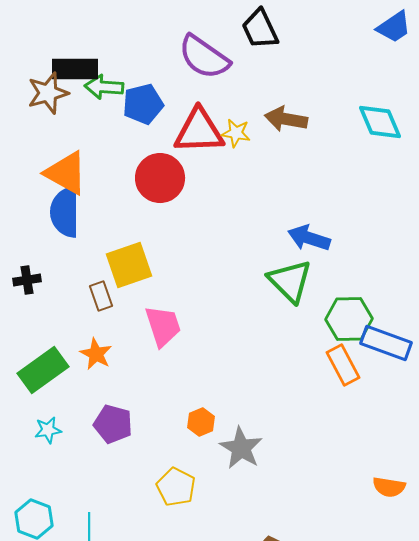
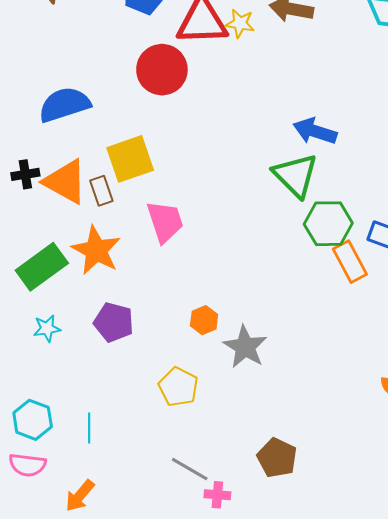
orange triangle: (66, 173) -> (65, 182), moved
blue semicircle: (65, 212) -> (64, 105), turned 72
green hexagon: (349, 319) -> (328, 224), moved
orange star: (96, 354) -> (96, 250), size x1.5

